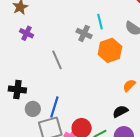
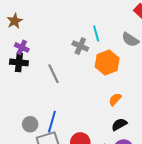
orange semicircle: (129, 85) -> (115, 99), moved
black cross: (17, 90) -> (19, 62), moved

